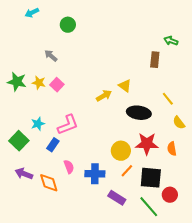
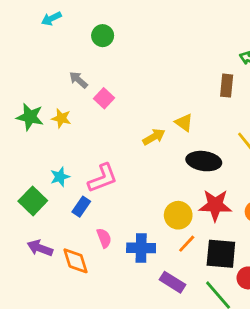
pink square: (57, 85) -> (104, 98), moved

